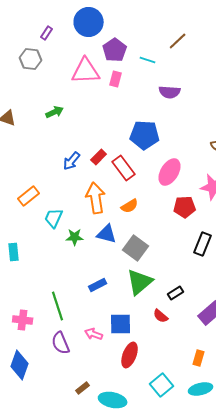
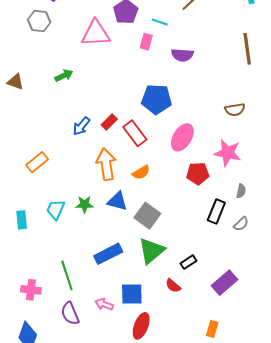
pink rectangle: (116, 79) -> (146, 42), moved
cyan trapezoid: (54, 218) -> (56, 209), moved
blue rectangle: (98, 285) -> (108, 254), size x1.5

